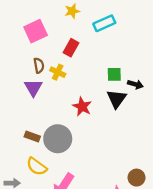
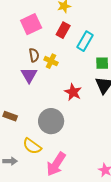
cyan rectangle: (104, 23) -> (85, 41), moved, turned -36
red rectangle: (71, 48) -> (63, 30), moved
brown rectangle: (32, 137) -> (10, 116), moved

